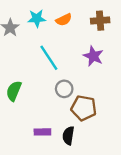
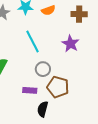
purple rectangle: (42, 132) -> (30, 90), moved

